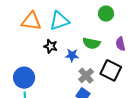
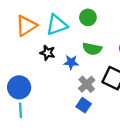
green circle: (106, 14) -> (88, 17), moved
orange triangle: (31, 21) -> (26, 26), turned -40

